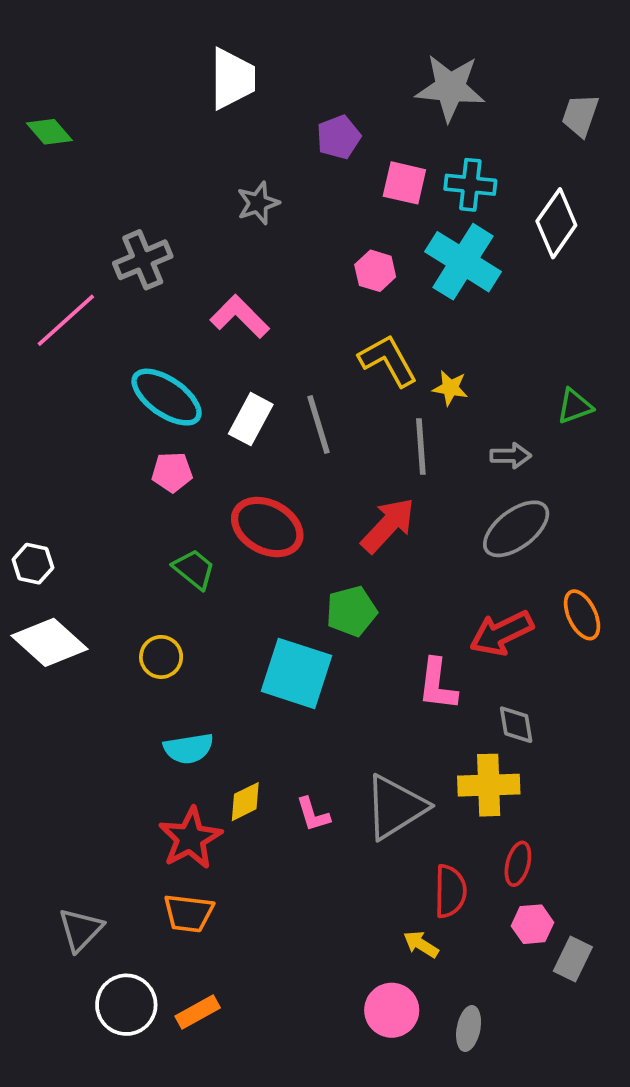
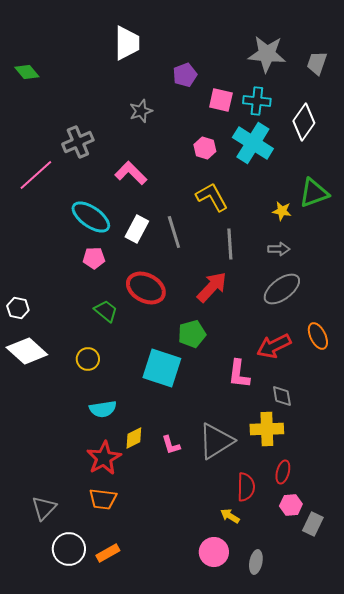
gray star: (450, 88) -> (267, 54), moved
yellow star: (450, 388) -> (282, 211), moved
green triangle: (575, 406) -> (314, 193), moved, size x1.5

